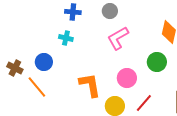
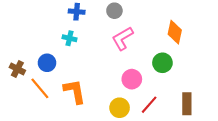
orange L-shape: (90, 85) -> (75, 91), moved

